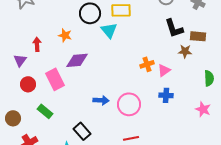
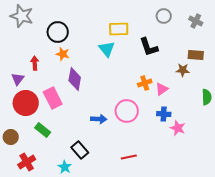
black circle: (90, 13) -> (58, 32), moved
black L-shape: (174, 28) -> (149, 47), moved
purple diamond: (77, 60) -> (75, 79), turned -75
red circle: (28, 84) -> (26, 103), size x1.6
pink circle: (129, 104) -> (127, 111), moved
pink star: (203, 109) -> (178, 128), moved

